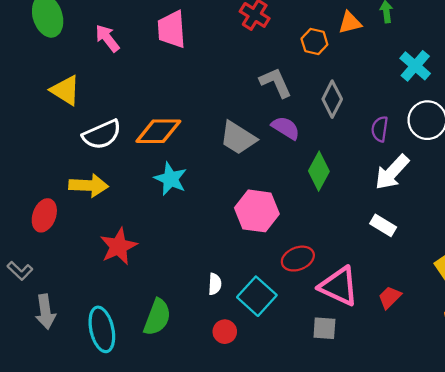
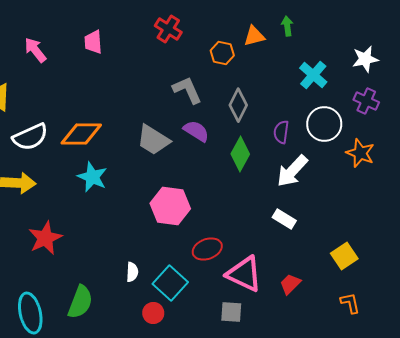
pink trapezoid: (172, 29) -> (93, 42), size x0.7
green diamond: (319, 171) -> (240, 154), moved
red circle: (225, 332) -> (153, 313), moved

